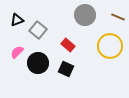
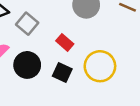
yellow circle: (110, 46) -> (100, 66), moved

